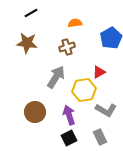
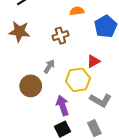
orange semicircle: (75, 23) -> (77, 11), moved
gray arrow: (56, 77) -> (49, 66), size x0.6
brown circle: (35, 112) -> (31, 86), moved

